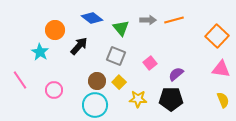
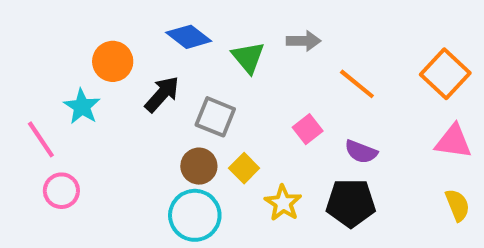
orange line: (174, 20) -> (357, 84), moved, turned 54
gray square: (116, 56) -> (215, 117), moved
purple semicircle: (176, 74) -> (361, 152), turned -119
pink line: (20, 80) -> (41, 139), moved
pink circle: (54, 90) -> (61, 191), moved
yellow star: (138, 99) -> (283, 203), turned 30

